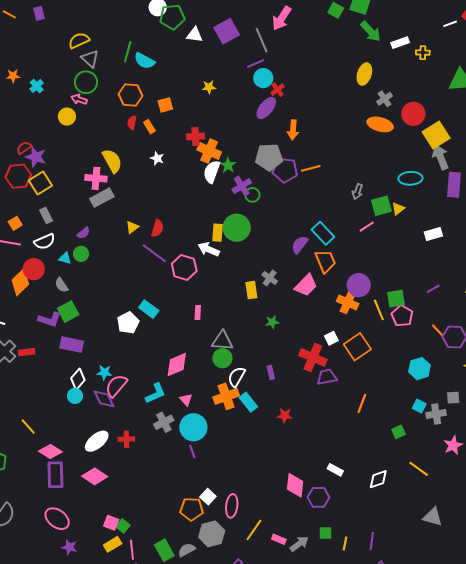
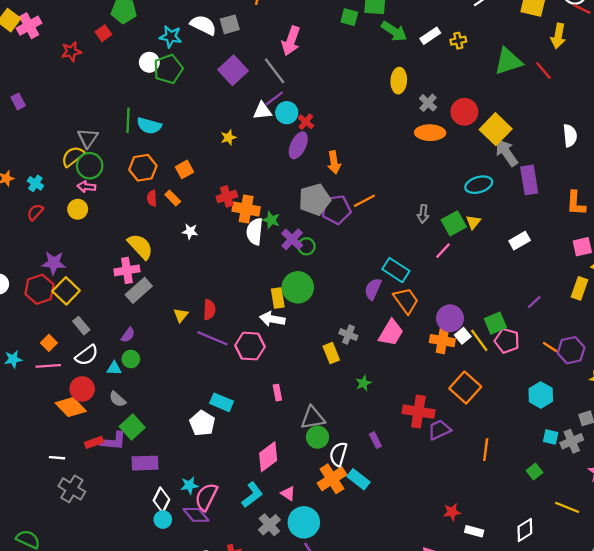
white triangle: (195, 35) -> (262, 111), moved
yellow semicircle: (79, 40) -> (73, 156), moved
gray triangle: (90, 59) -> (88, 138), turned 36
red semicircle: (24, 148) -> (35, 212), moved
orange diamond: (20, 282) -> (71, 407), turned -76
white square: (331, 338) -> (463, 336), moved
red rectangle: (27, 352) -> (94, 442), moved
red star: (285, 415) -> (452, 512), moved

